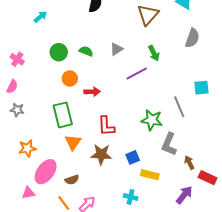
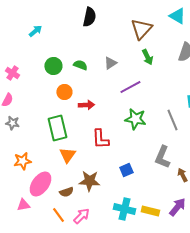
green arrow: (154, 53) -> (147, 57), moved
green star: (152, 120) -> (135, 119), moved
brown star: (101, 154) -> (89, 181), moved
yellow rectangle: (150, 175) -> (150, 211), moved
cyan cross: (131, 197) -> (124, 209), size x1.5

